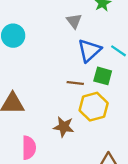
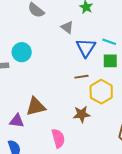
green square: (103, 76) -> (110, 61), moved

